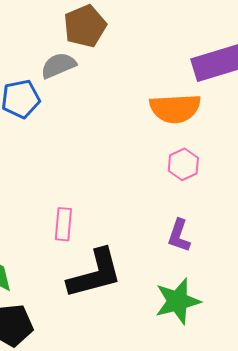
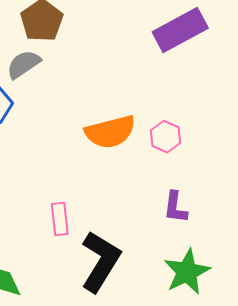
orange semicircle: (175, 108) -> (110, 132), moved
black L-shape: (95, 274) -> (100, 261), turned -32

